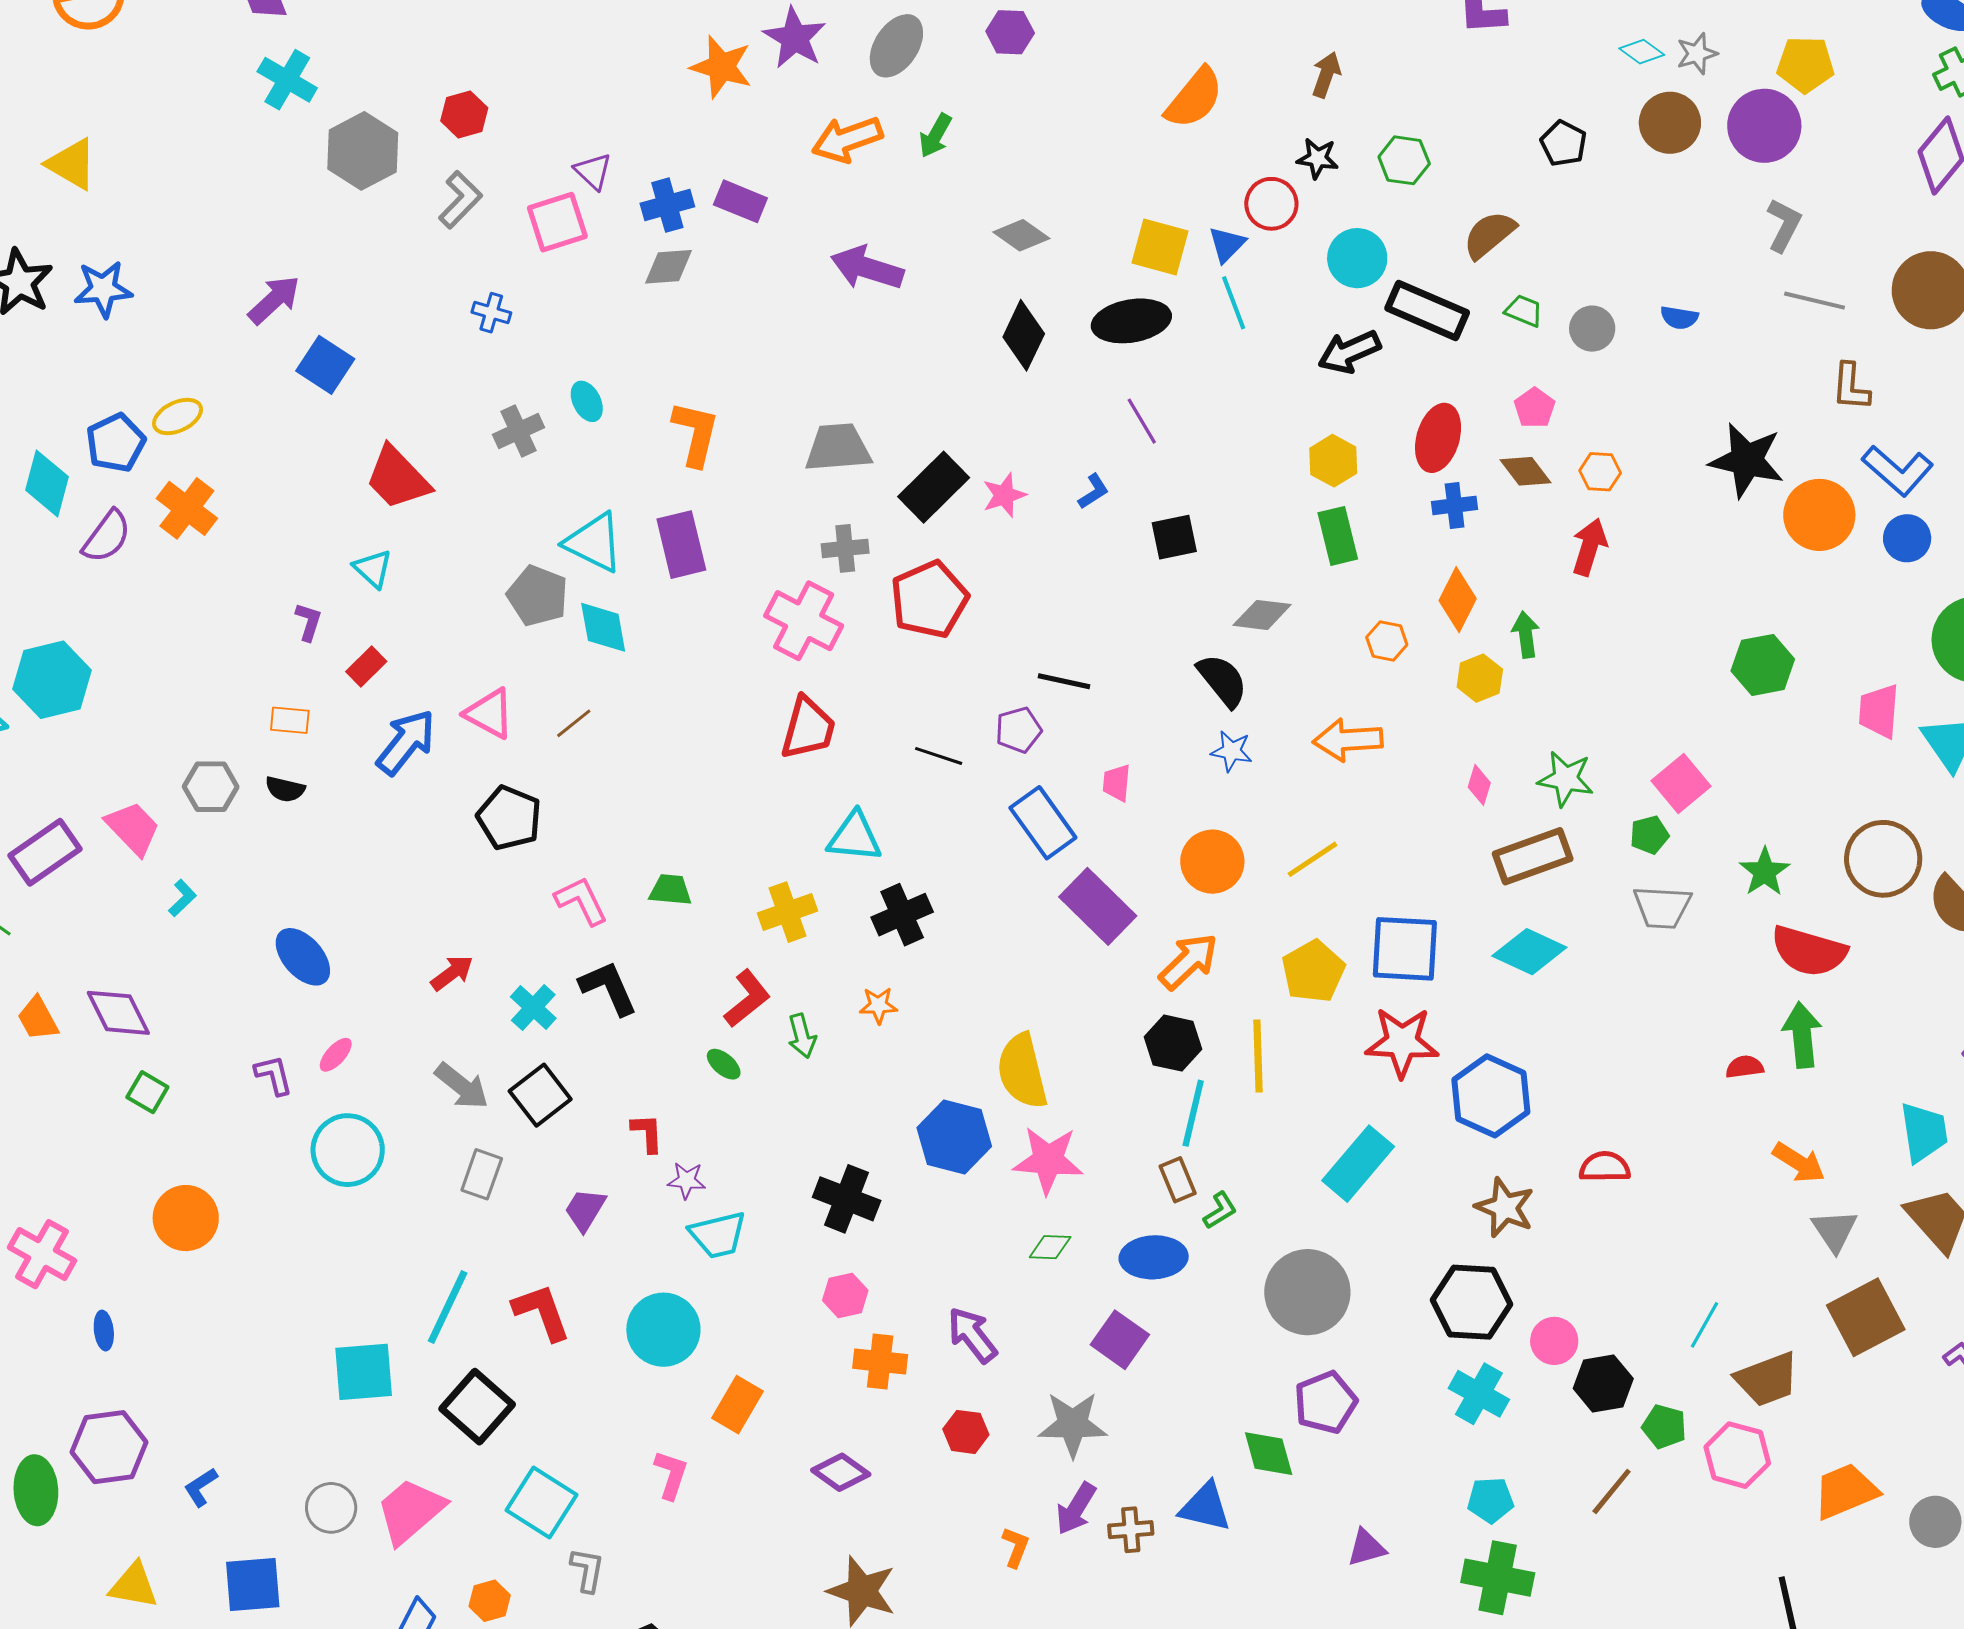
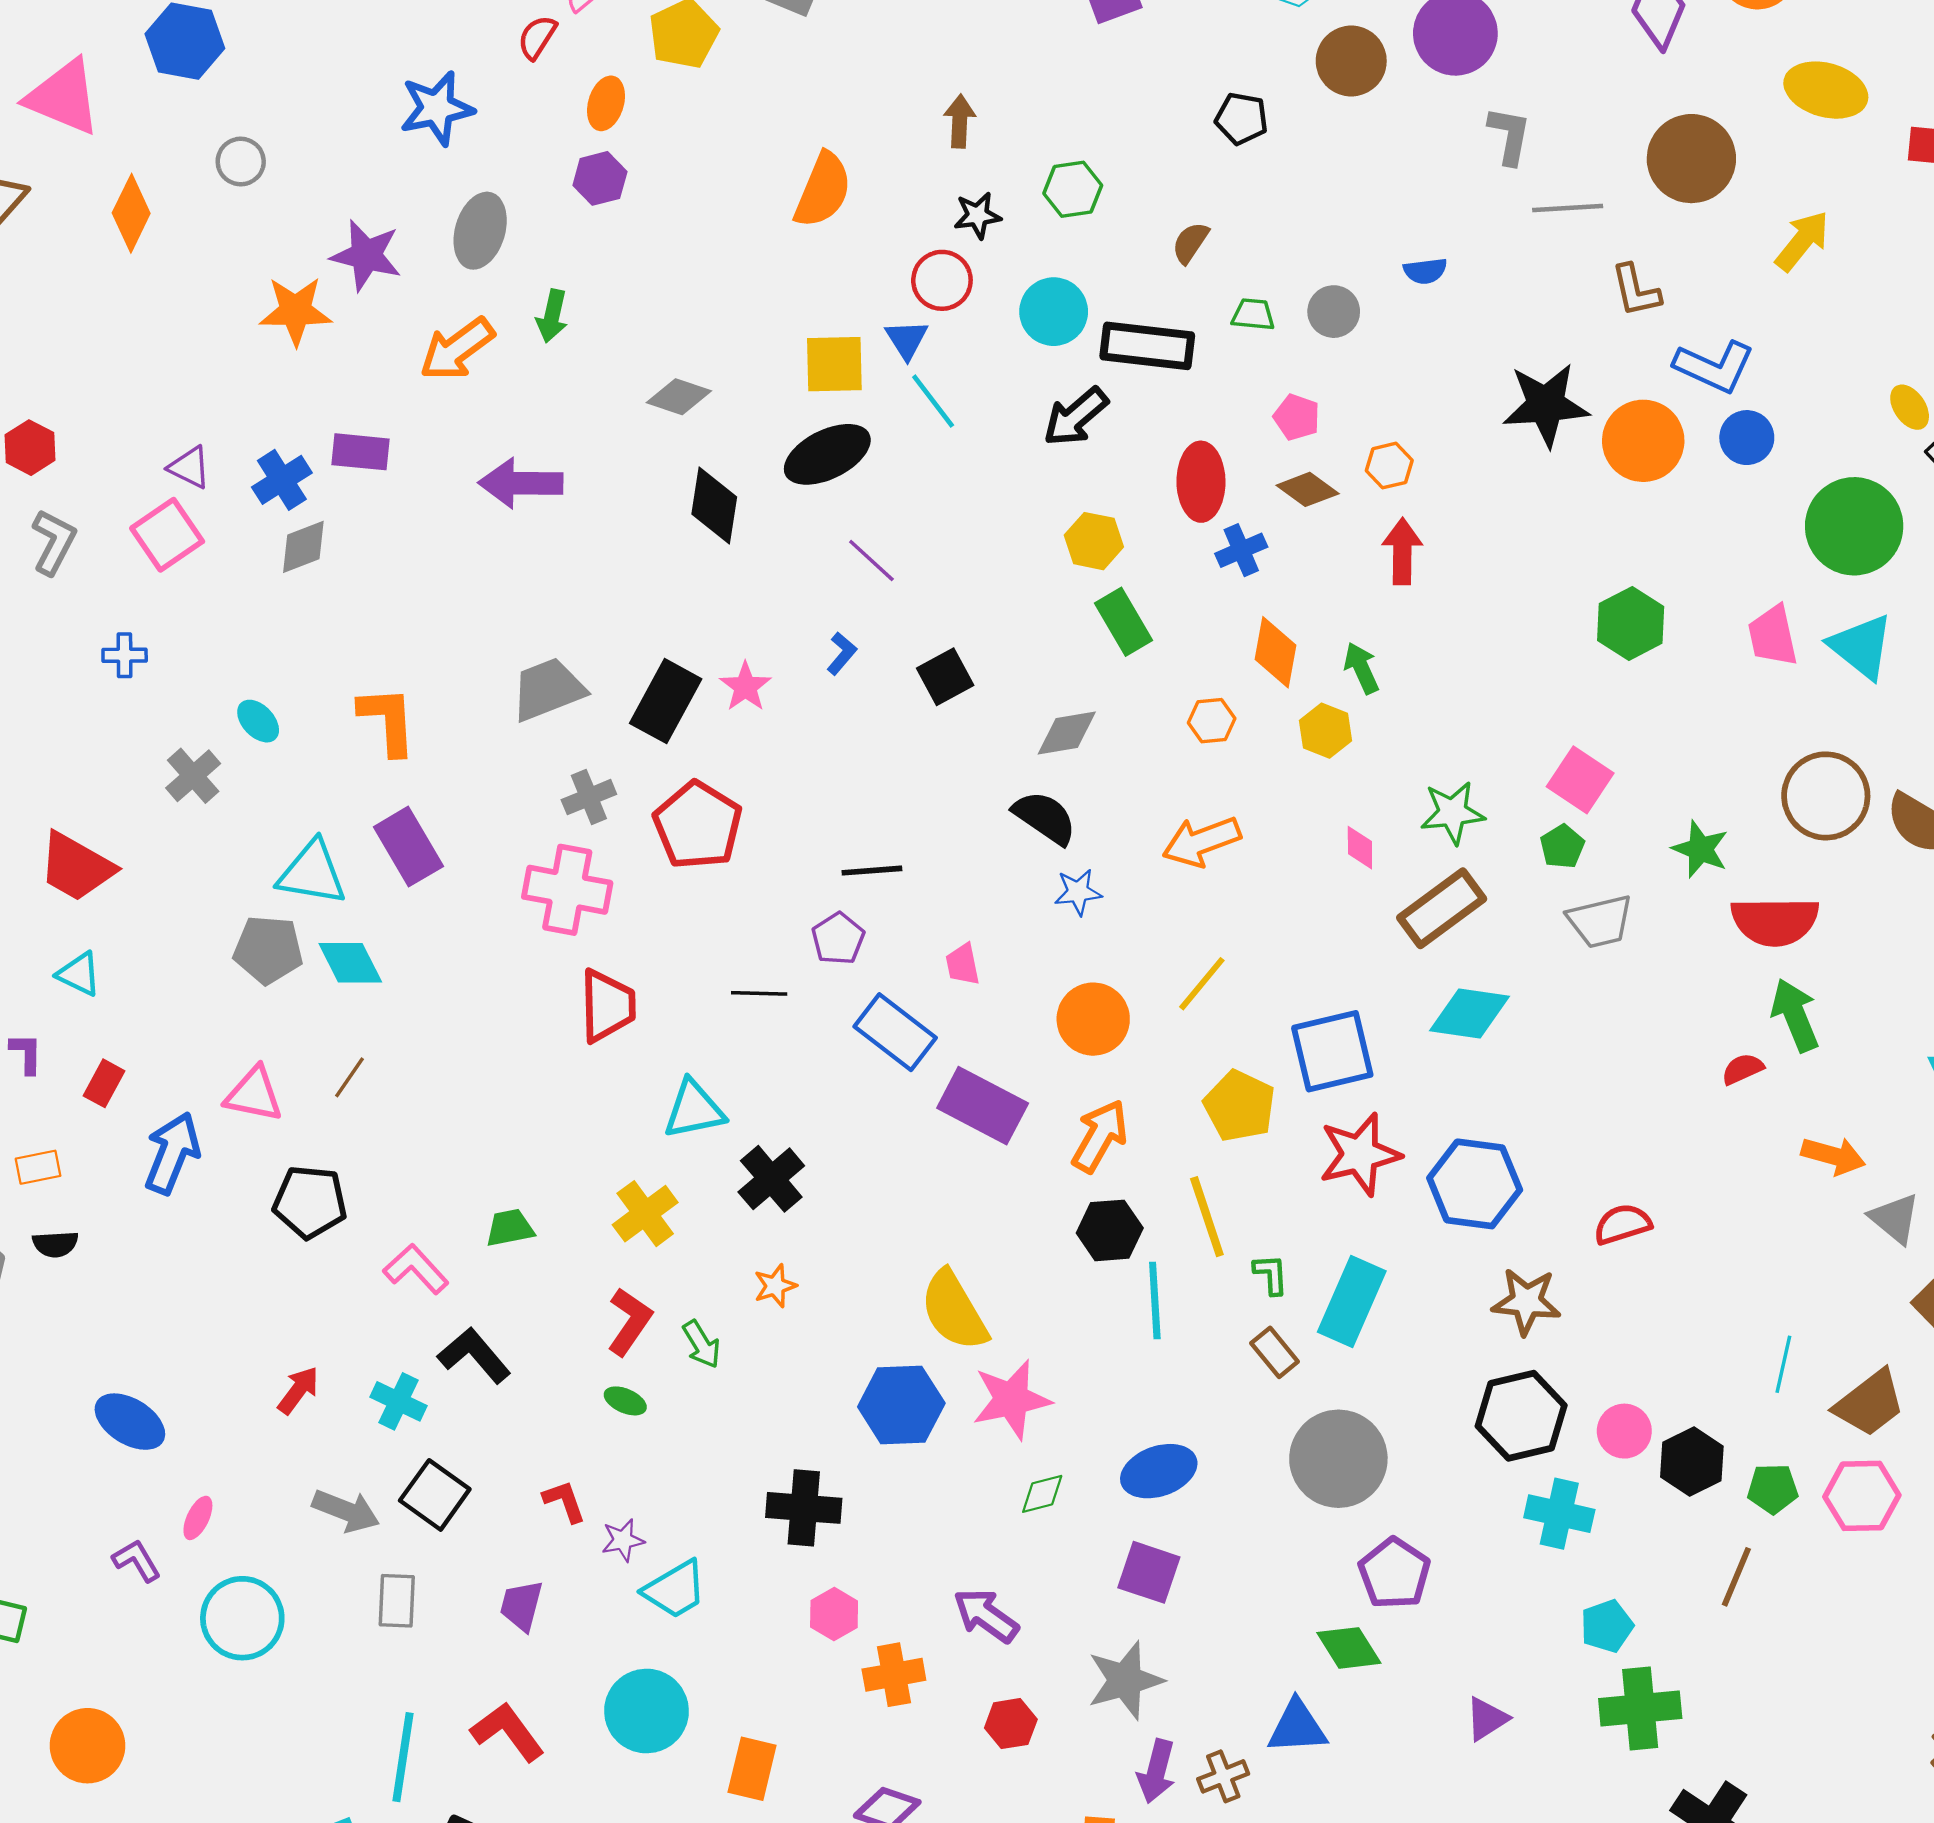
brown semicircle: (1489, 235) -> (1190, 243), size x0.7
brown rectangle: (1178, 1180) -> (1275, 1352), moved
green L-shape: (1220, 1210) -> (1271, 1274), moved, turned -45

